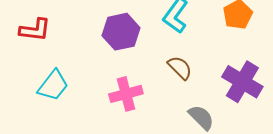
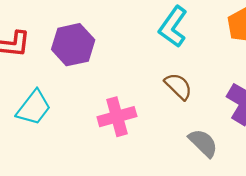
purple hexagon: (121, 32) -> (73, 45), moved

